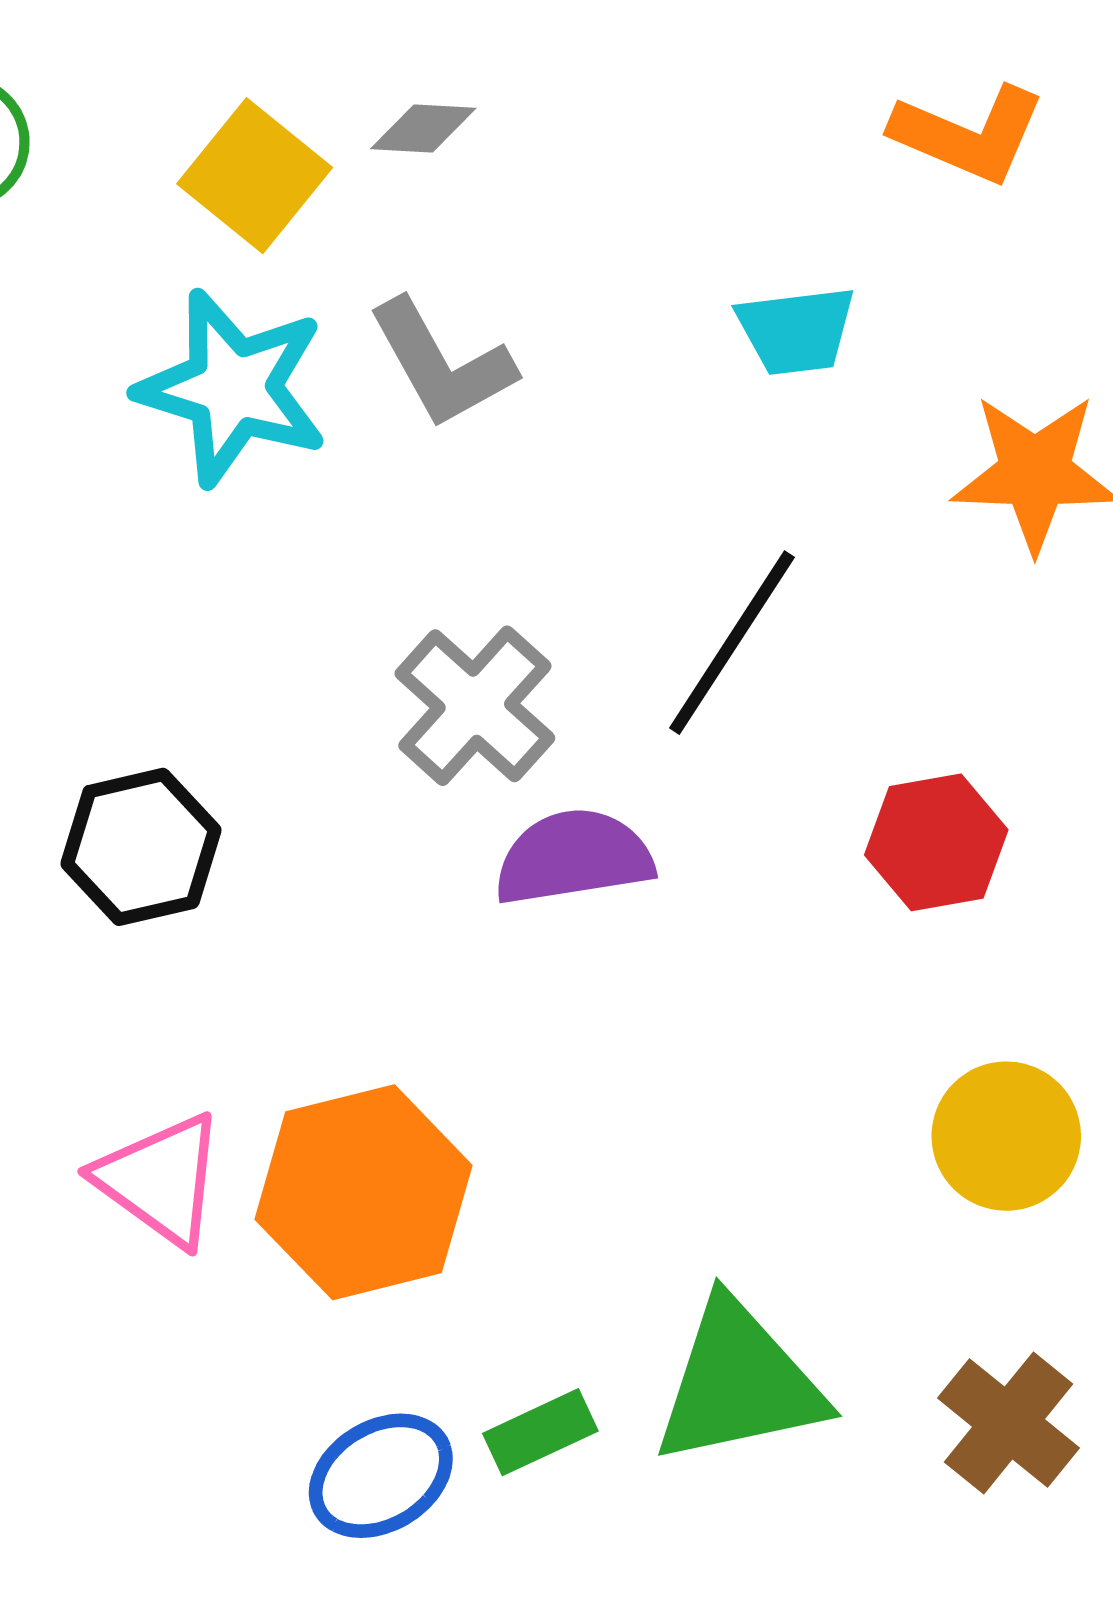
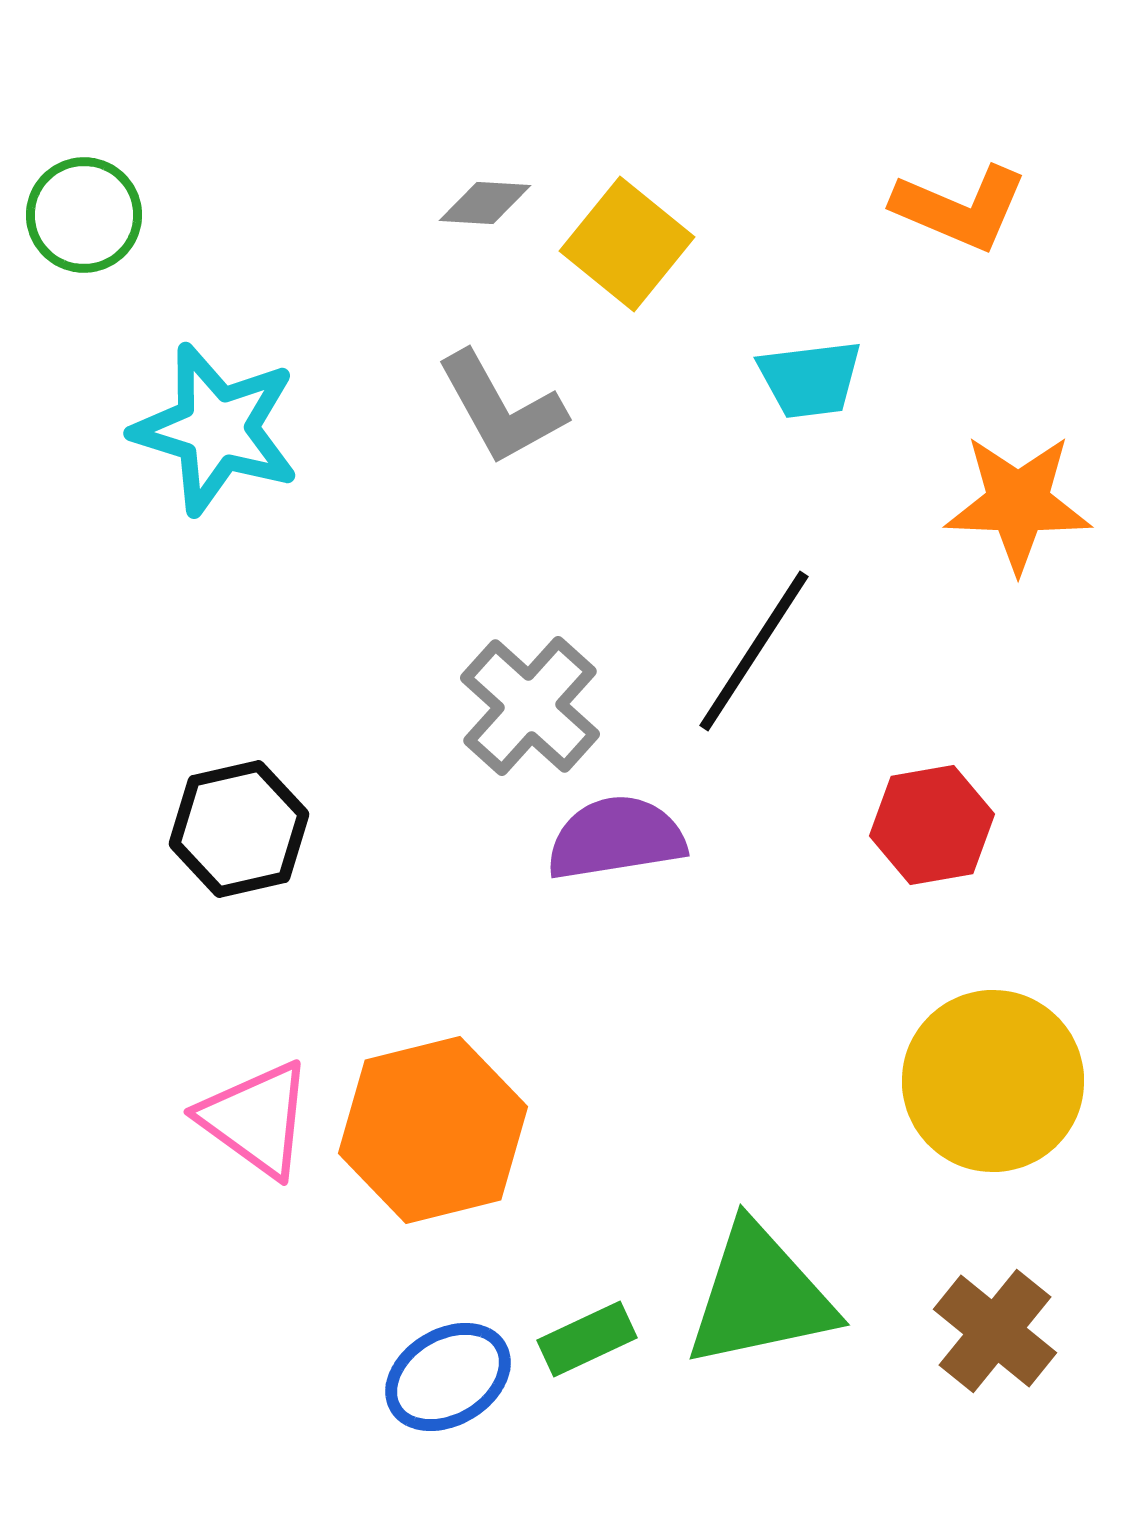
yellow square: (255, 176) -> (627, 244), moved
cyan star: (233, 388) -> (216, 429), moved
yellow circle: (1006, 1136) -> (993, 1081), size x1.4

